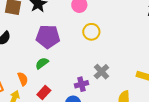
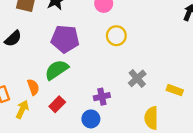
green semicircle: (42, 63) -> (57, 70), size x1.5
gray cross: (101, 72) -> (137, 78), moved

